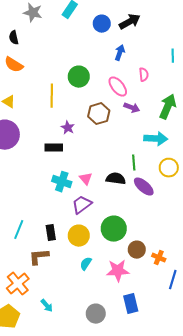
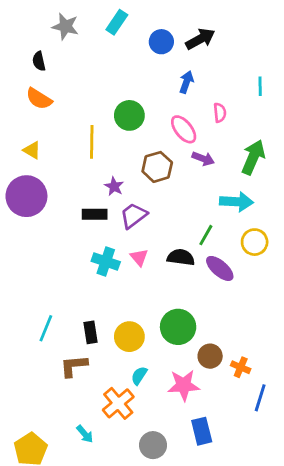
green line: (134, 163) -> (206, 235), turned 35
purple trapezoid: (82, 205) -> (134, 216), moved
orange cross: (18, 284) -> (118, 403), moved

